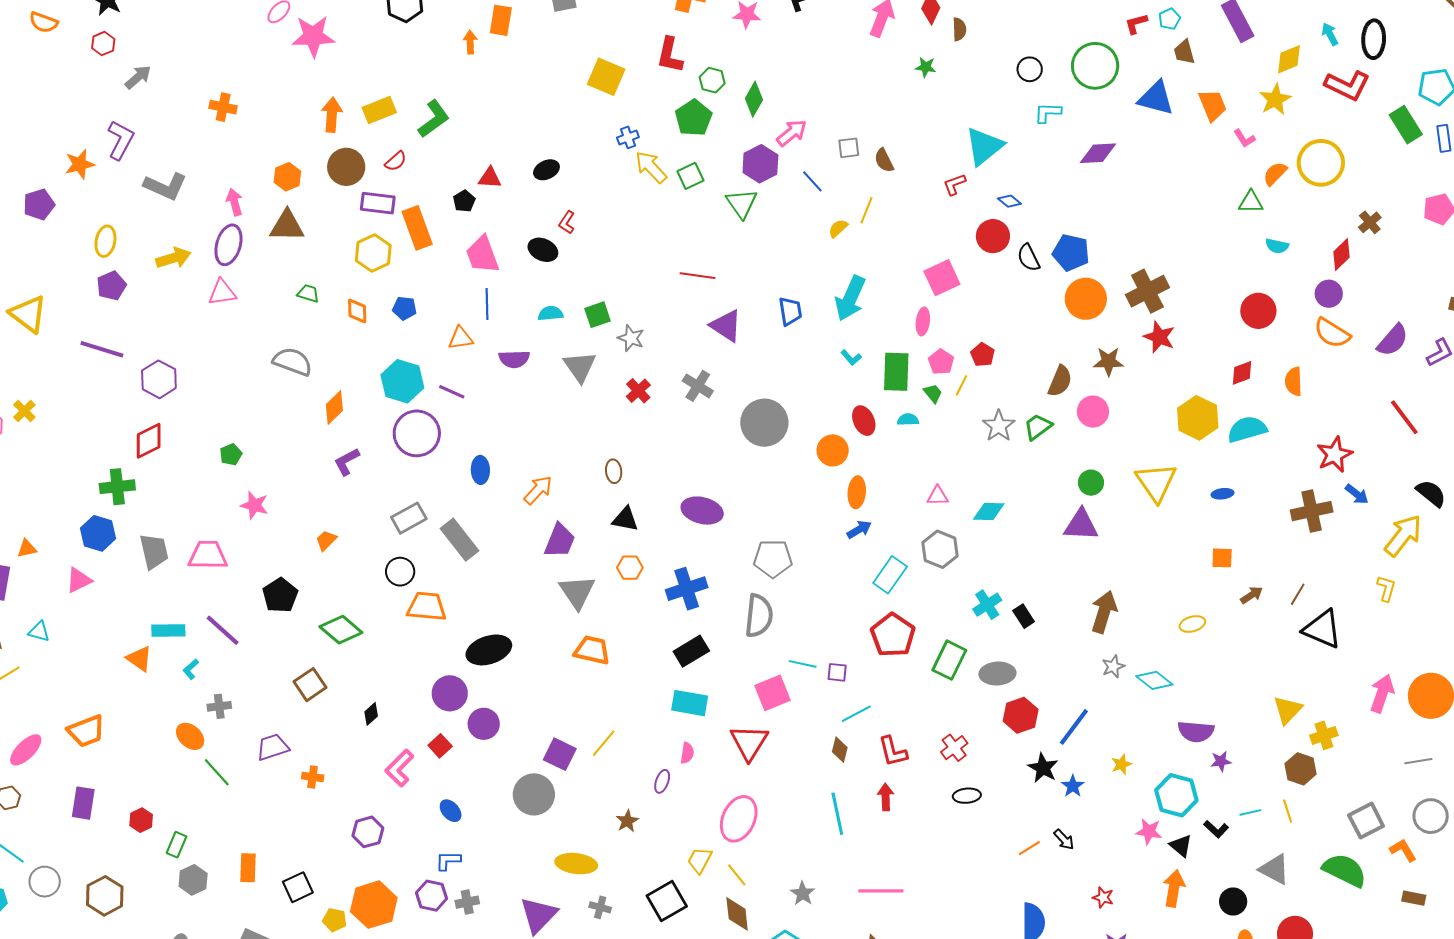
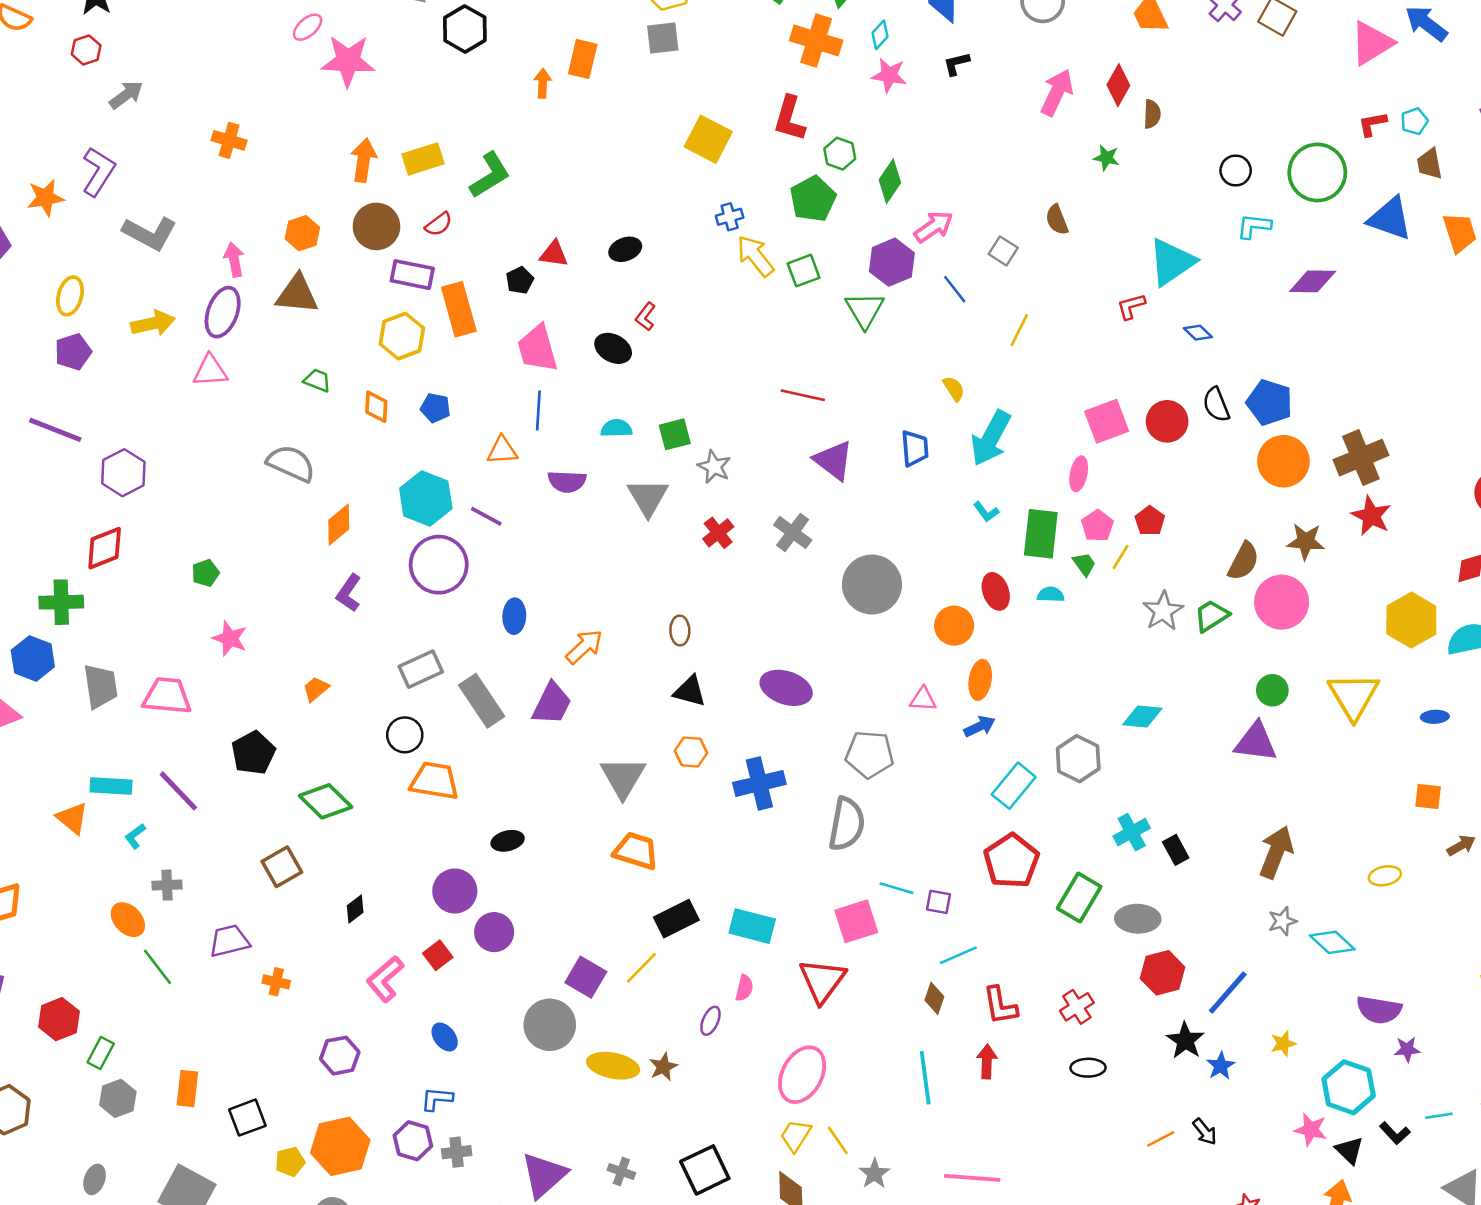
gray square: (849, 148) -> (1003, 251), turned 35
brown semicircle: (884, 160) -> (1057, 220), moved
yellow semicircle: (838, 228) -> (954, 389), moved, turned 95
red circle: (993, 236) -> (1167, 421), moved
pink circle: (1093, 412) -> (1282, 602), size x1.4
purple L-shape: (347, 462) -> (349, 593), turned -32
pink triangle: (938, 496) -> (923, 699), moved
purple trapezoid: (560, 541) -> (552, 704), moved
black ellipse: (489, 650) -> (508, 841), size x0.6
black rectangle: (691, 651) -> (676, 919), moved
red hexagon: (141, 820) -> (59, 1019), size x1.4
yellow trapezoid: (700, 860) -> (796, 1135), moved
yellow ellipse: (576, 864) -> (613, 1066), moved
yellow line: (737, 875) -> (838, 1140), moved
yellow pentagon: (335, 920) -> (290, 1162), turned -30

